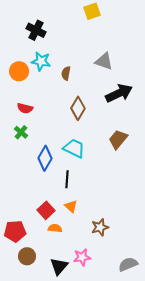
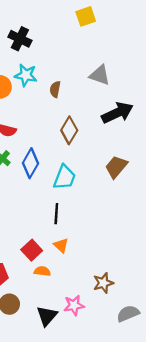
cyan trapezoid: (74, 148) -> (65, 177), turned 85
blue diamond: (45, 158) -> (30, 163), moved
brown star: (100, 227) -> (103, 283), moved

